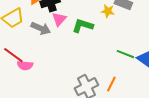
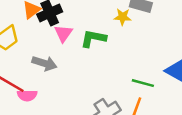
gray arrow: (41, 28) -> (44, 63), moved
green line: (125, 54) -> (143, 83), moved

